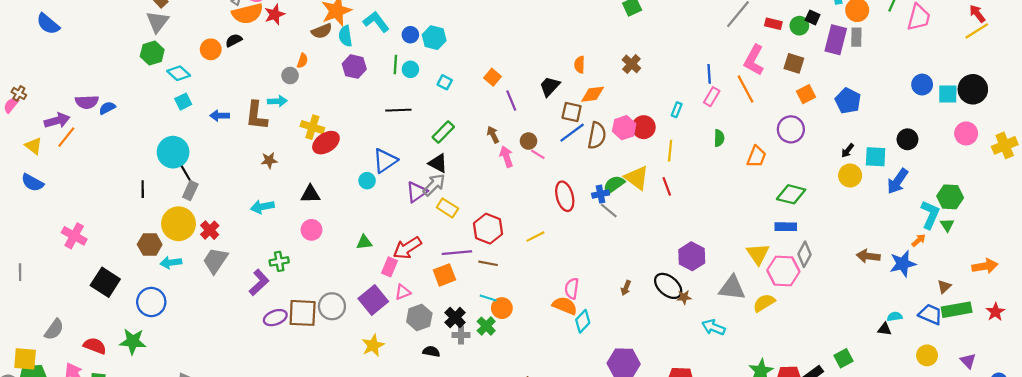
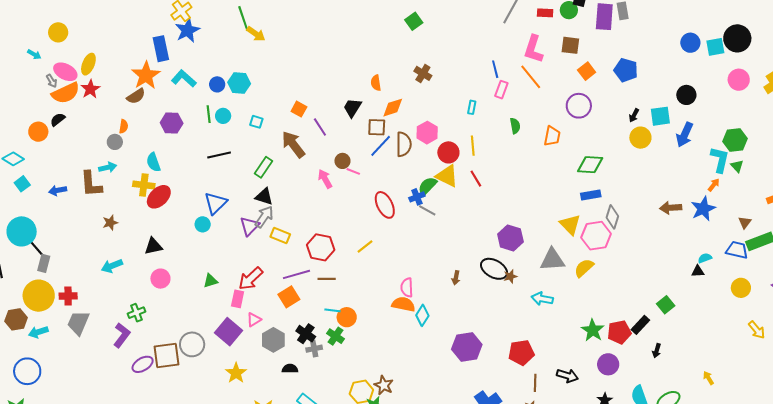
cyan semicircle: (345, 36) -> (153, 162), moved
red circle: (644, 127) -> (448, 152), moved
brown arrow: (493, 135) -> (293, 144), moved, size x1.8
red cross: (210, 230) -> (68, 296), turned -36

